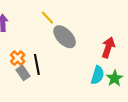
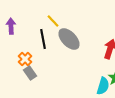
black line: (37, 64) -> (43, 39), moved
cyan semicircle: (98, 75) -> (103, 86), moved

